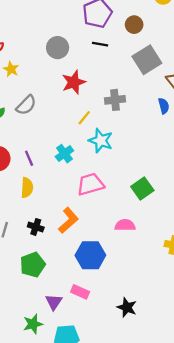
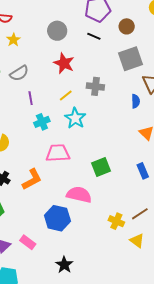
red star: (74, 82) -> (64, 63), turned 30
purple line: (29, 158) -> (31, 98), moved
pink semicircle: (125, 225) -> (79, 195), size x1.4
blue hexagon: (90, 255) -> (57, 218), moved

